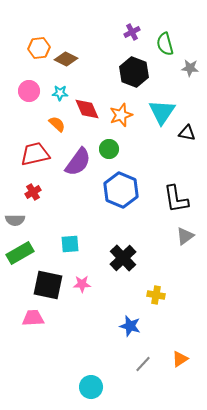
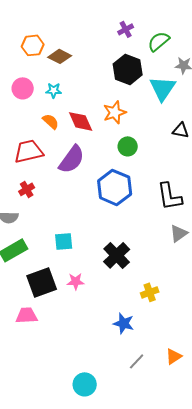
green semicircle: (165, 44) -> (159, 41), turned 65
red diamond: (87, 109) -> (81, 121), moved
cyan triangle: (162, 112) -> (163, 88), moved
green circle: (109, 149) -> (128, 146), moved
black square: (48, 285) -> (42, 282), turned -32
yellow cross: (156, 295) -> (150, 292), turned -30

